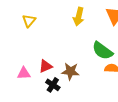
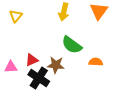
green semicircle: (102, 51) -> (72, 45), moved
black cross: (53, 85) -> (39, 78), size x1.5

